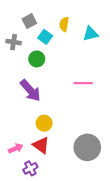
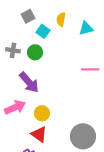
gray cross: (14, 42) -> (13, 50), moved
pink line: (83, 83) -> (90, 69), moved
pink arrow: (16, 148) -> (15, 107), moved, size x1.5

